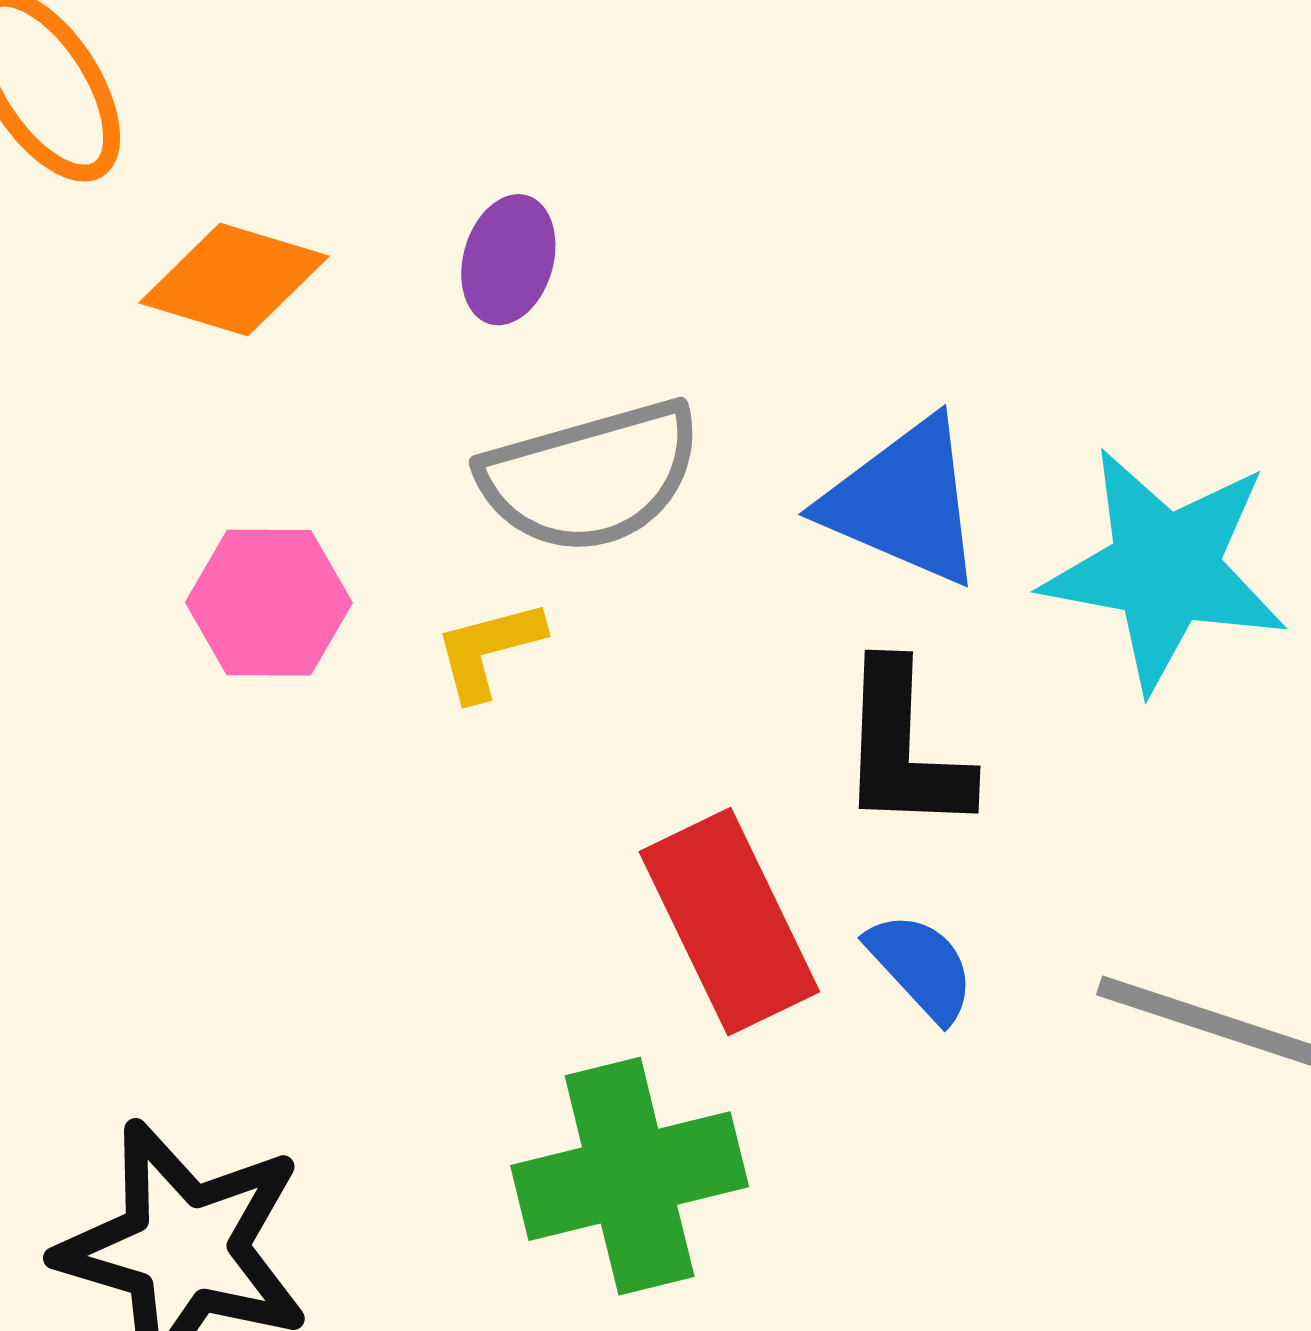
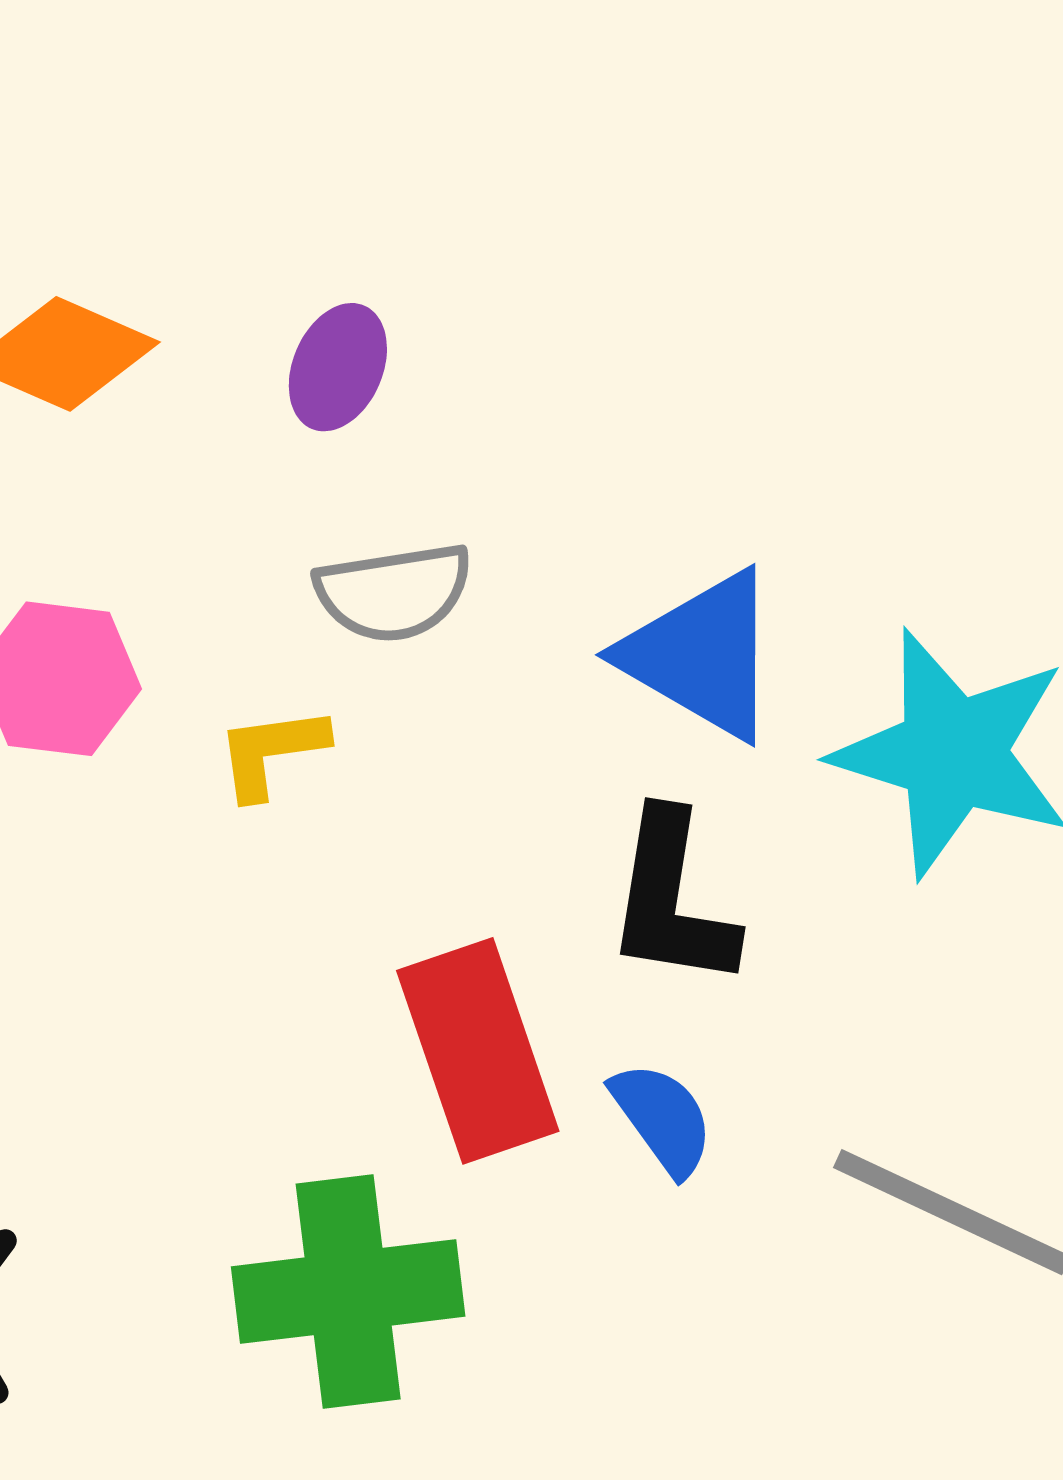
gray semicircle: (591, 476) -> (394, 592), size x0.7

